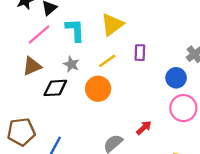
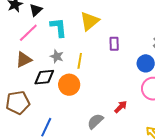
yellow line: (107, 61) -> (80, 61), moved, turned -42
orange circle: (98, 89) -> (69, 85), moved
brown pentagon: (21, 132) -> (18, 103), moved

